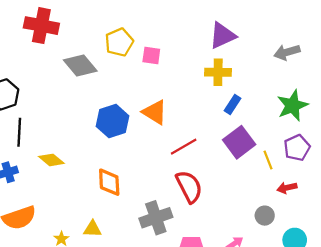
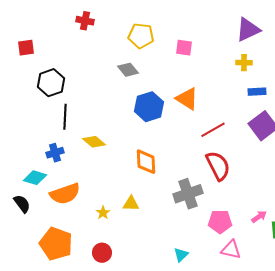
red cross: (41, 26) -> (85, 21), size x0.6
yellow pentagon: (119, 42) -> (141, 36), moved, turned 30
gray diamond: (80, 66) -> (128, 70), moved, size x0.7
yellow cross: (218, 72) -> (244, 63), size x0.7
blue rectangle: (232, 104) -> (257, 92), turned 54

